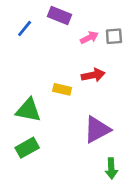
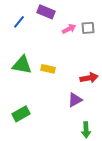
red arrow: (93, 75) -> (89, 78), moved
green triangle: (28, 110) -> (22, 65), moved
purple triangle: (97, 130) -> (75, 100), size x0.7

